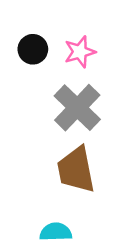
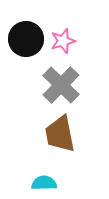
black circle: (33, 49) -> (26, 39), size x1.5

